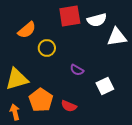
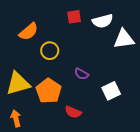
red square: (70, 16) -> (74, 17), size x0.6
orange pentagon: (41, 100) -> (49, 91), moved

